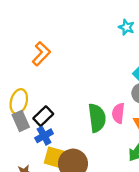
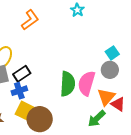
cyan star: (126, 27) -> (77, 10), moved
pink semicircle: (118, 113) -> (87, 83), size x1.4

